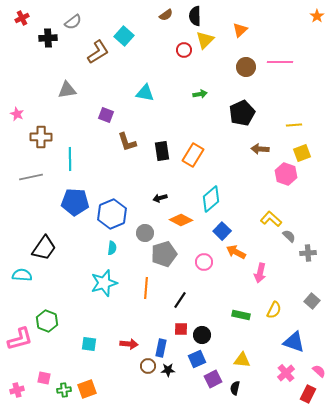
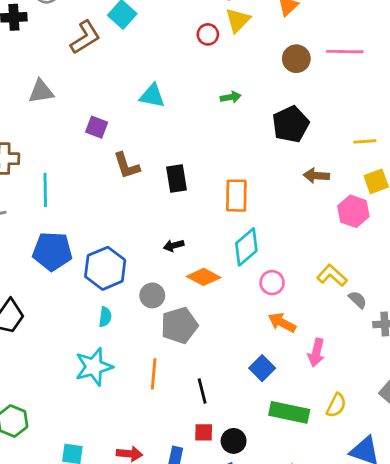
orange rectangle: (193, 155) -> (236, 196), moved, turned -30
blue square: (222, 231) -> (262, 368), moved
pink circle: (204, 262) -> (272, 283), moved
black line: (180, 300) -> (202, 391), turned -48
green rectangle: (241, 315) -> (289, 412), size x1.5

